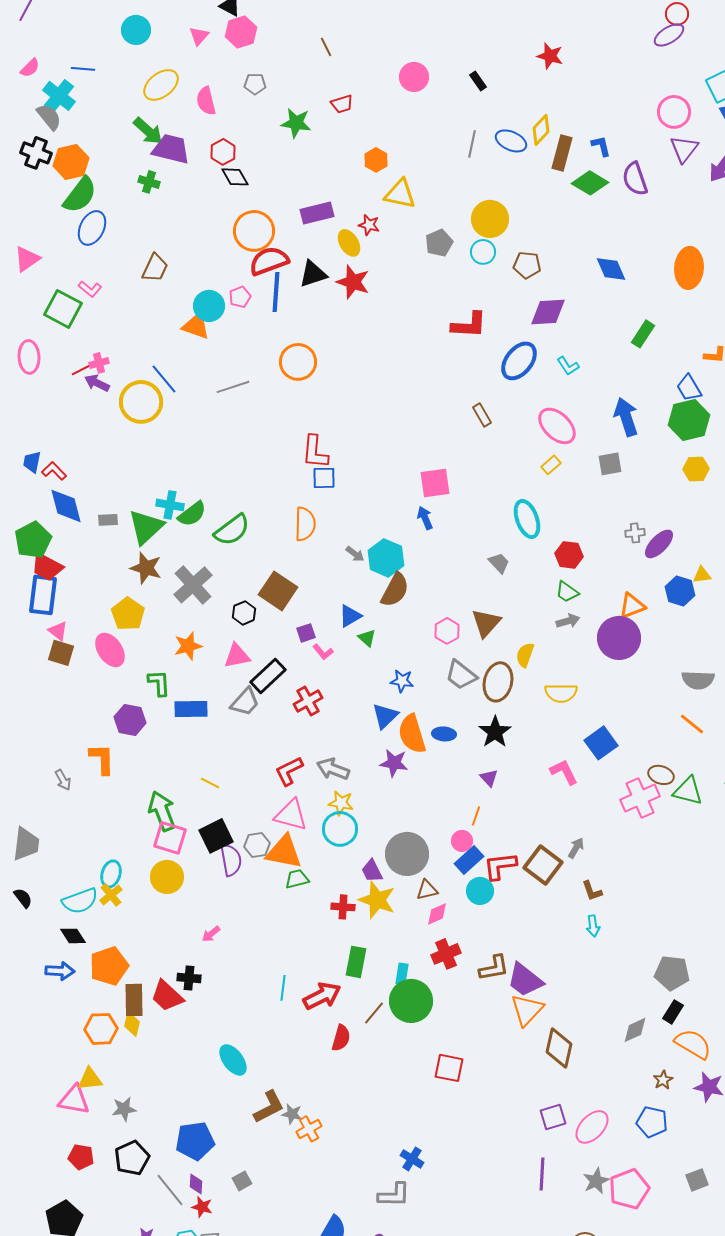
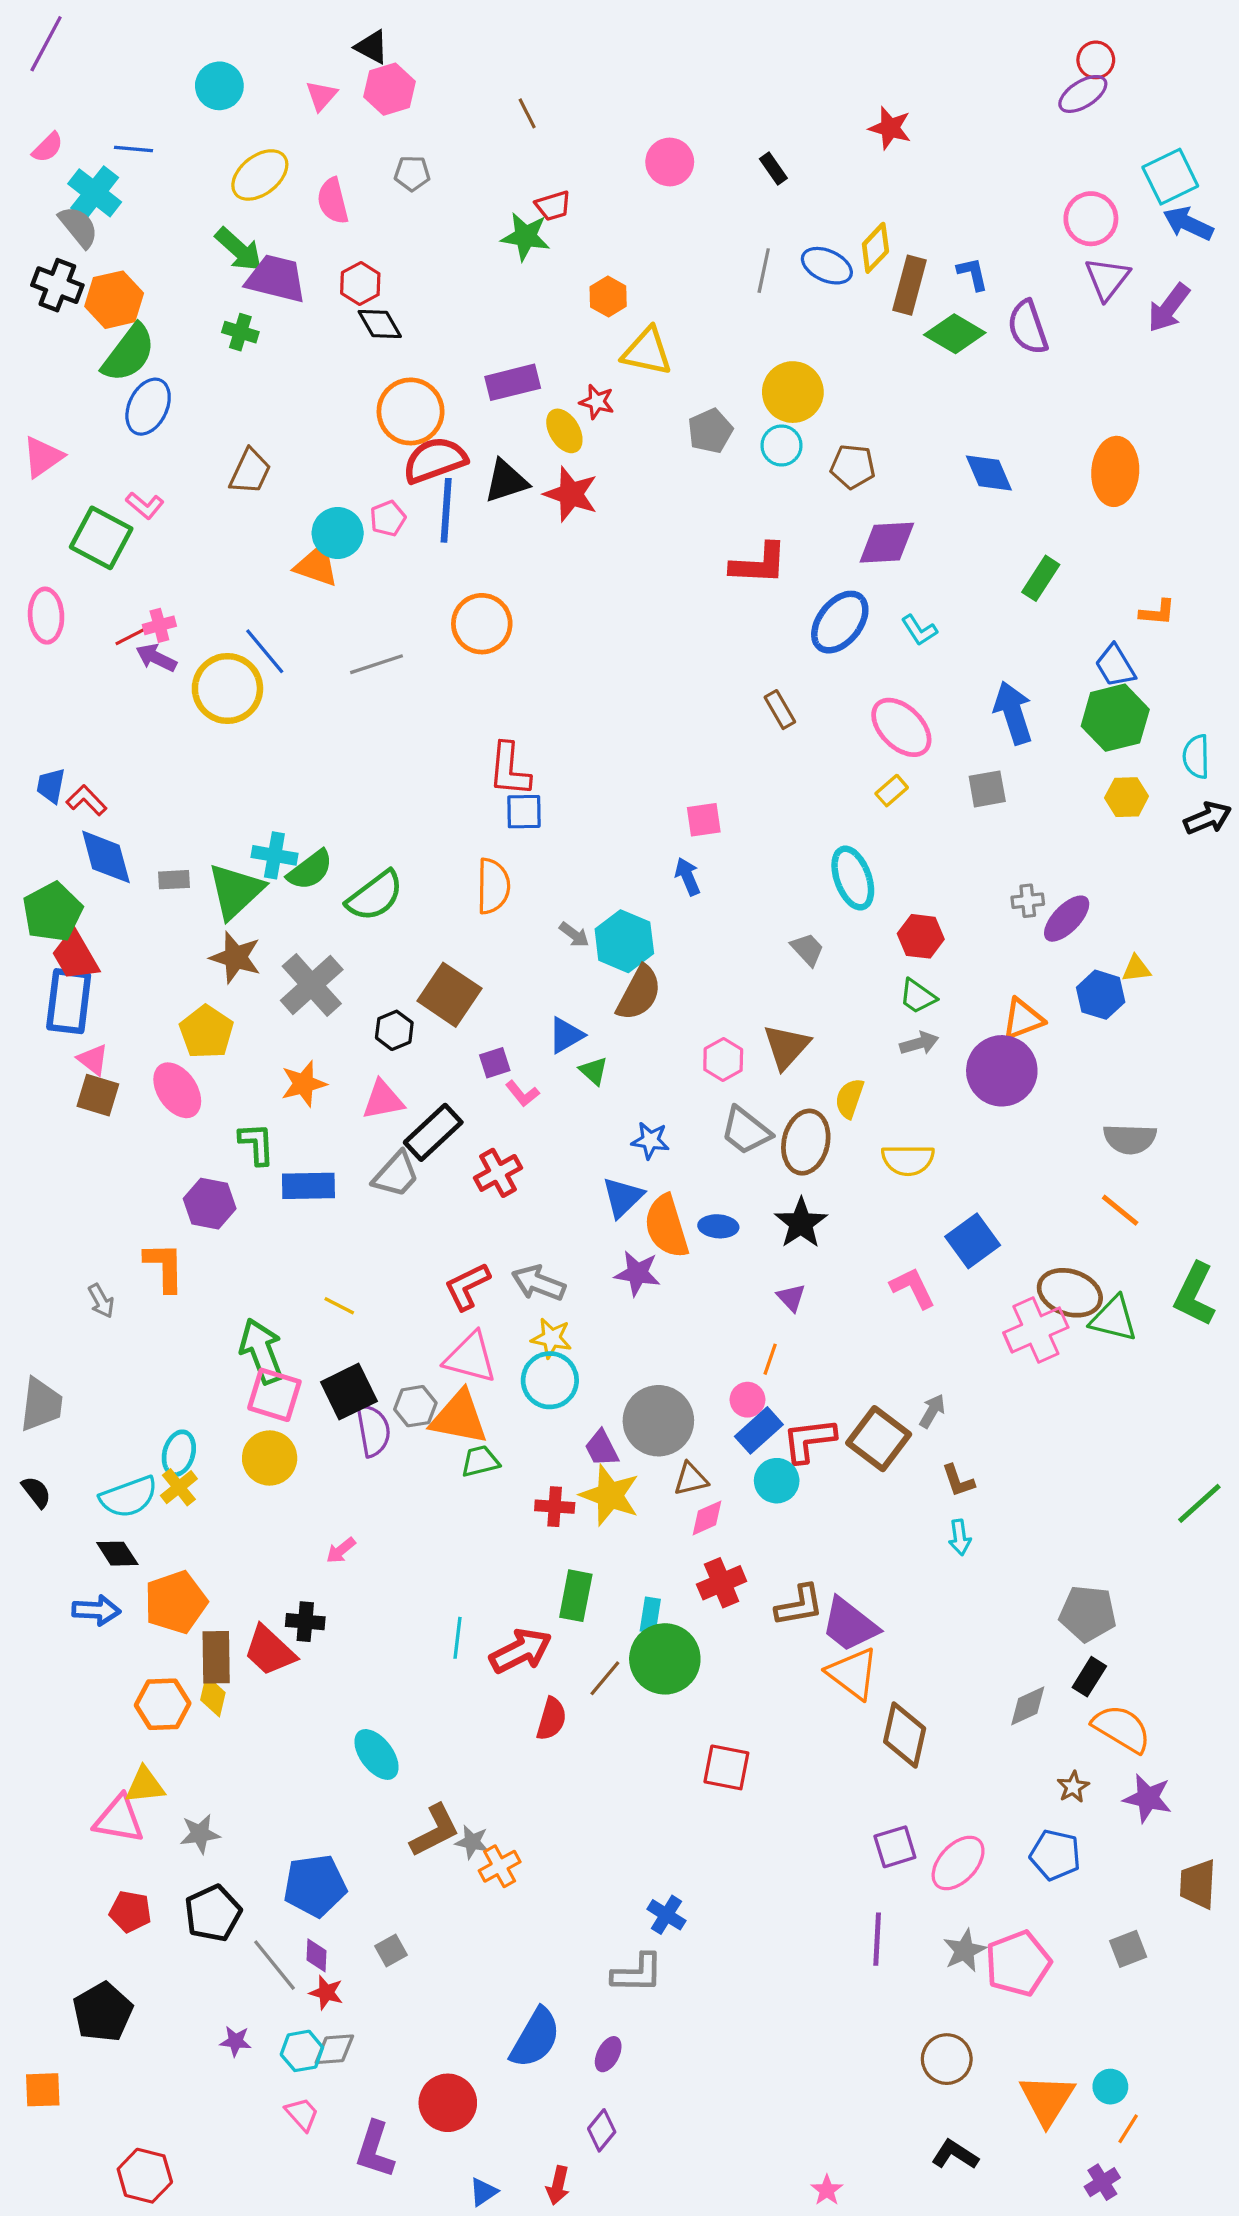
green star: (296, 123) -> (526, 237), moved
pink square: (435, 483) -> (704, 820), size x0.7
red trapezoid: (47, 567) -> (75, 956), turned 32
brown ellipse: (661, 775) -> (1070, 1293), size x1.5
orange triangle: (527, 1010) -> (853, 1673), turned -36

